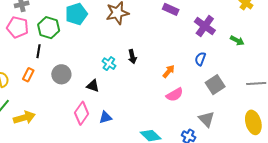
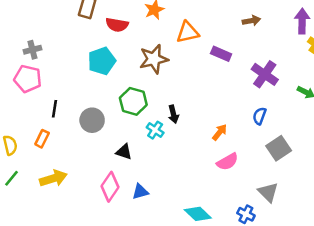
green hexagon: (49, 28) -> (133, 101), moved
cyan cross: (109, 64) -> (155, 130), moved
gray circle: (61, 74) -> (92, 120), moved
yellow arrow: (24, 118) -> (53, 178), moved

